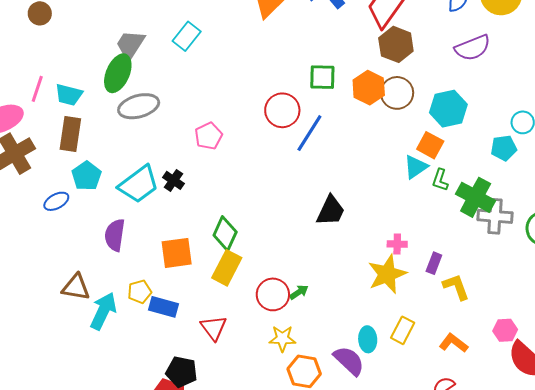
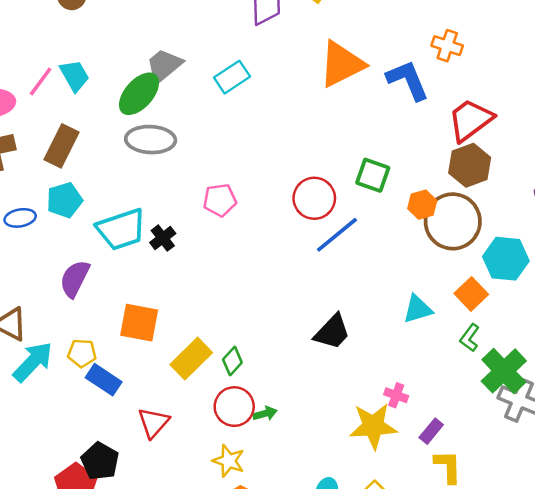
orange hexagon: (369, 88) -> (422, 205), size x0.7
brown circle: (397, 93) -> (453, 221), size x1.4
cyan trapezoid: (69, 95) -> (74, 76), moved, turned -152
cyan triangle: (416, 167) -> (418, 309), moved
green diamond: (225, 234) -> (232, 361), moved, size x0.7

